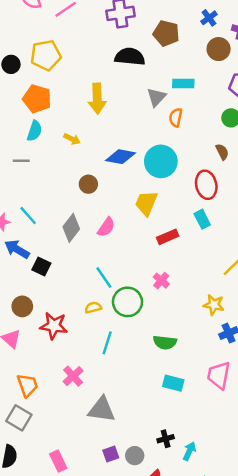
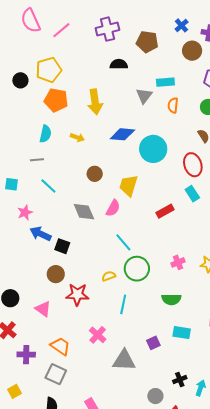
black semicircle: (130, 57) -> (119, 64), size x0.7
orange pentagon: (37, 99) -> (56, 100), moved
orange semicircle: (176, 117) -> (173, 105), moved
blue diamond: (120, 157) -> (122, 134), moved
yellow trapezoid: (146, 203) -> (128, 185), moved
cyan line: (28, 216) -> (48, 186), moved
gray diamond: (71, 228) -> (84, 212), turned -55
cyan line: (104, 277) -> (123, 242), moved
pink cross: (161, 281) -> (178, 262), moved, turned 32
brown circle: (22, 306) -> (56, 274), moved
orange trapezoid: (27, 385) -> (60, 346), turned -30
purple square: (111, 454) -> (153, 343), moved

